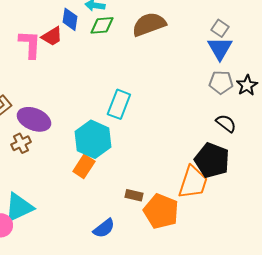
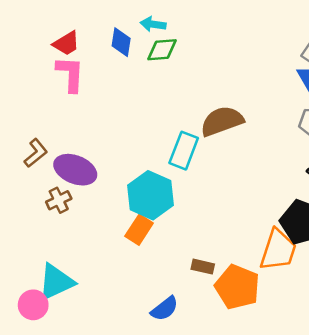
brown semicircle: (149, 24) -> (222, 121), moved
red trapezoid: (52, 36) -> (66, 43), moved

